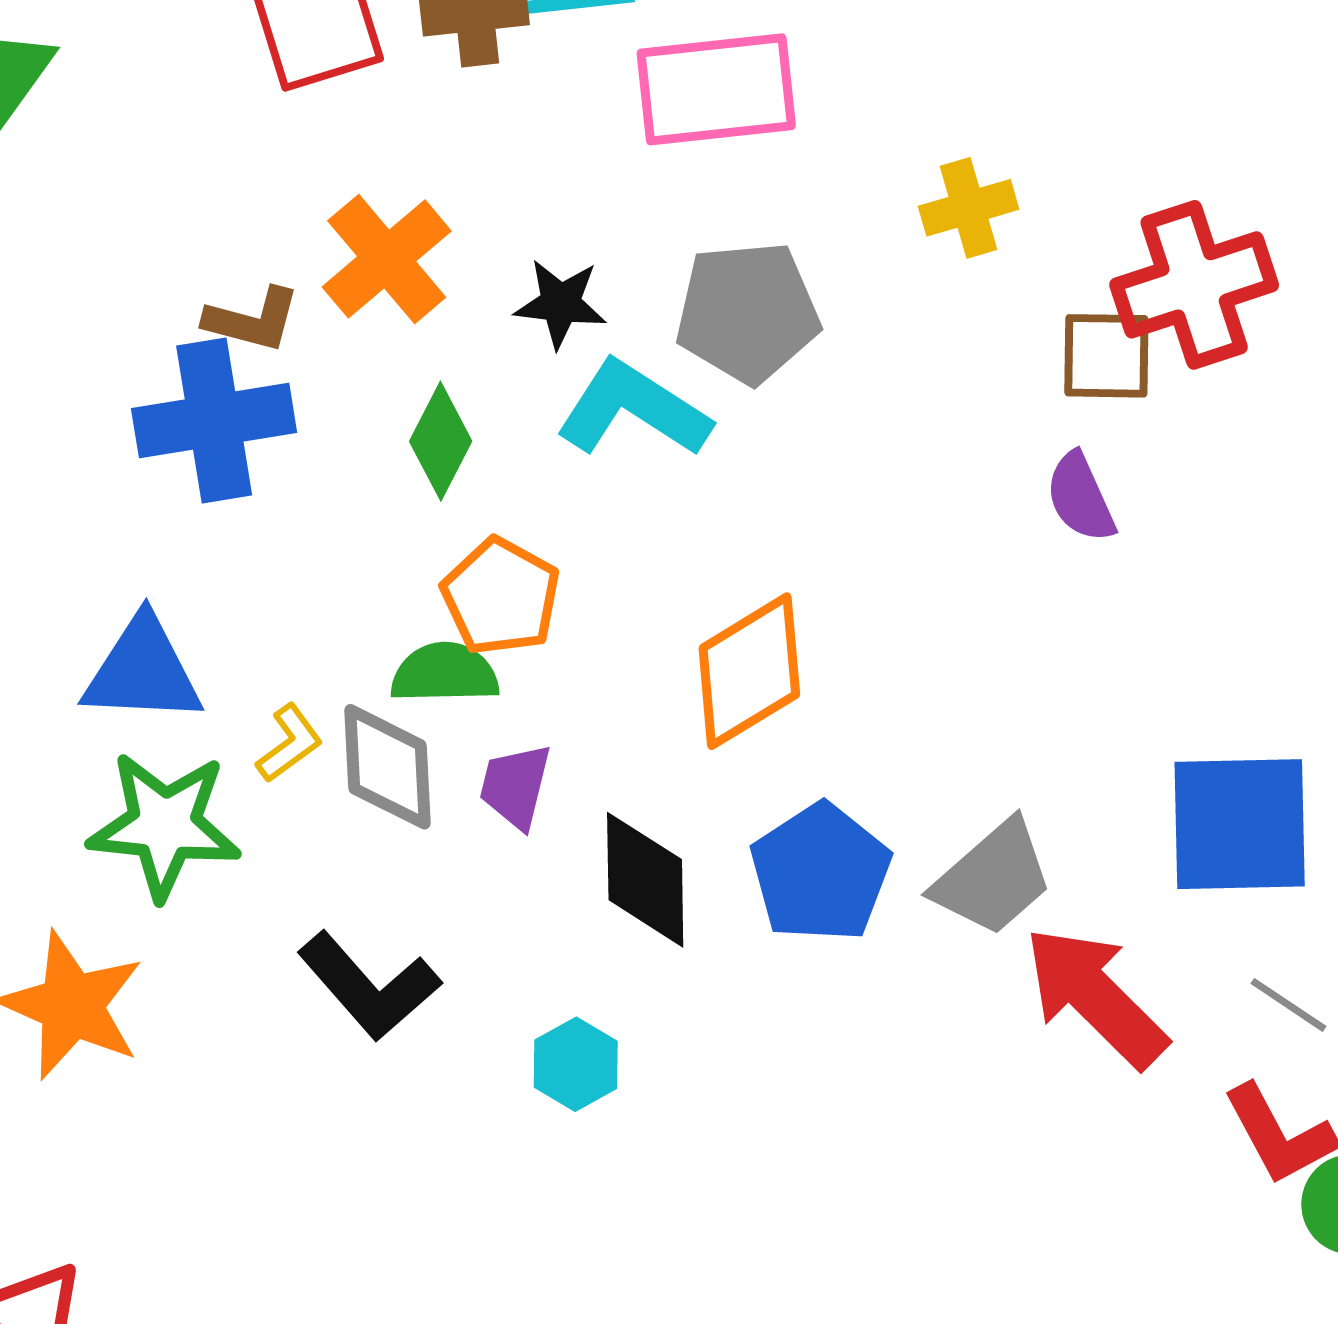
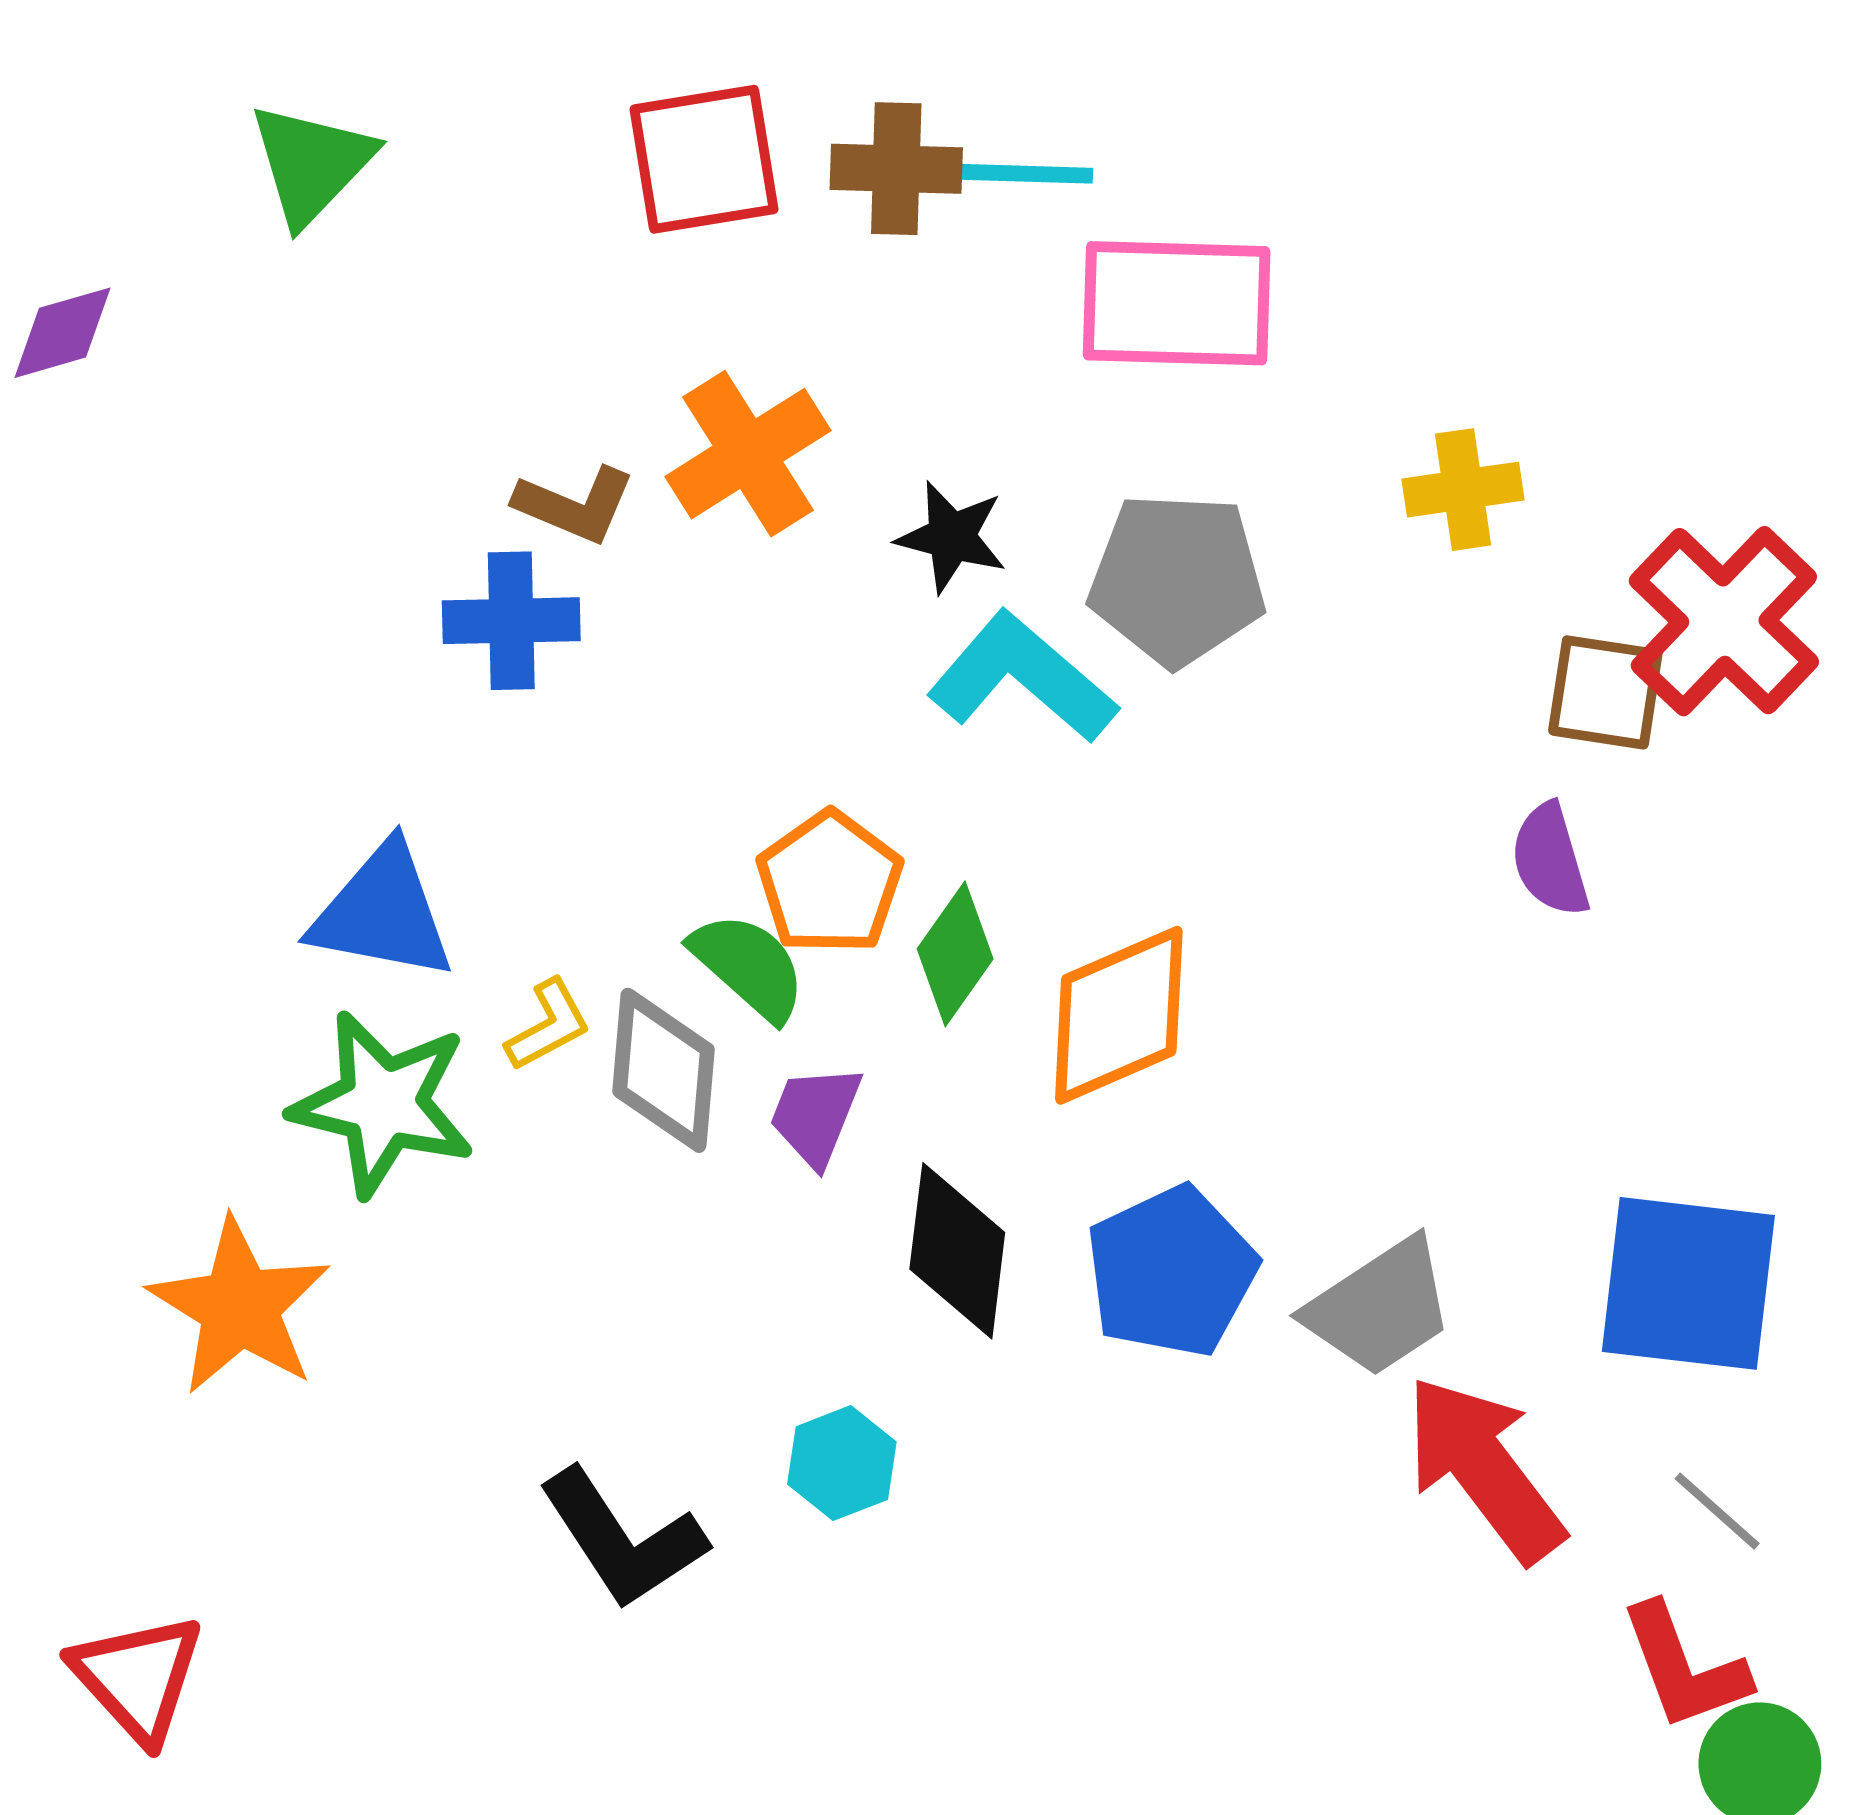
red cross: (1194, 285) -> (1724, 621), turned -36
blue cross: (214, 421) -> (511, 621), size x0.7
green diamond: (441, 441) -> (955, 954), moved
green semicircle: (445, 673) -> (749, 966), turned 35
black L-shape: (369, 986) -> (623, 1539), moved

